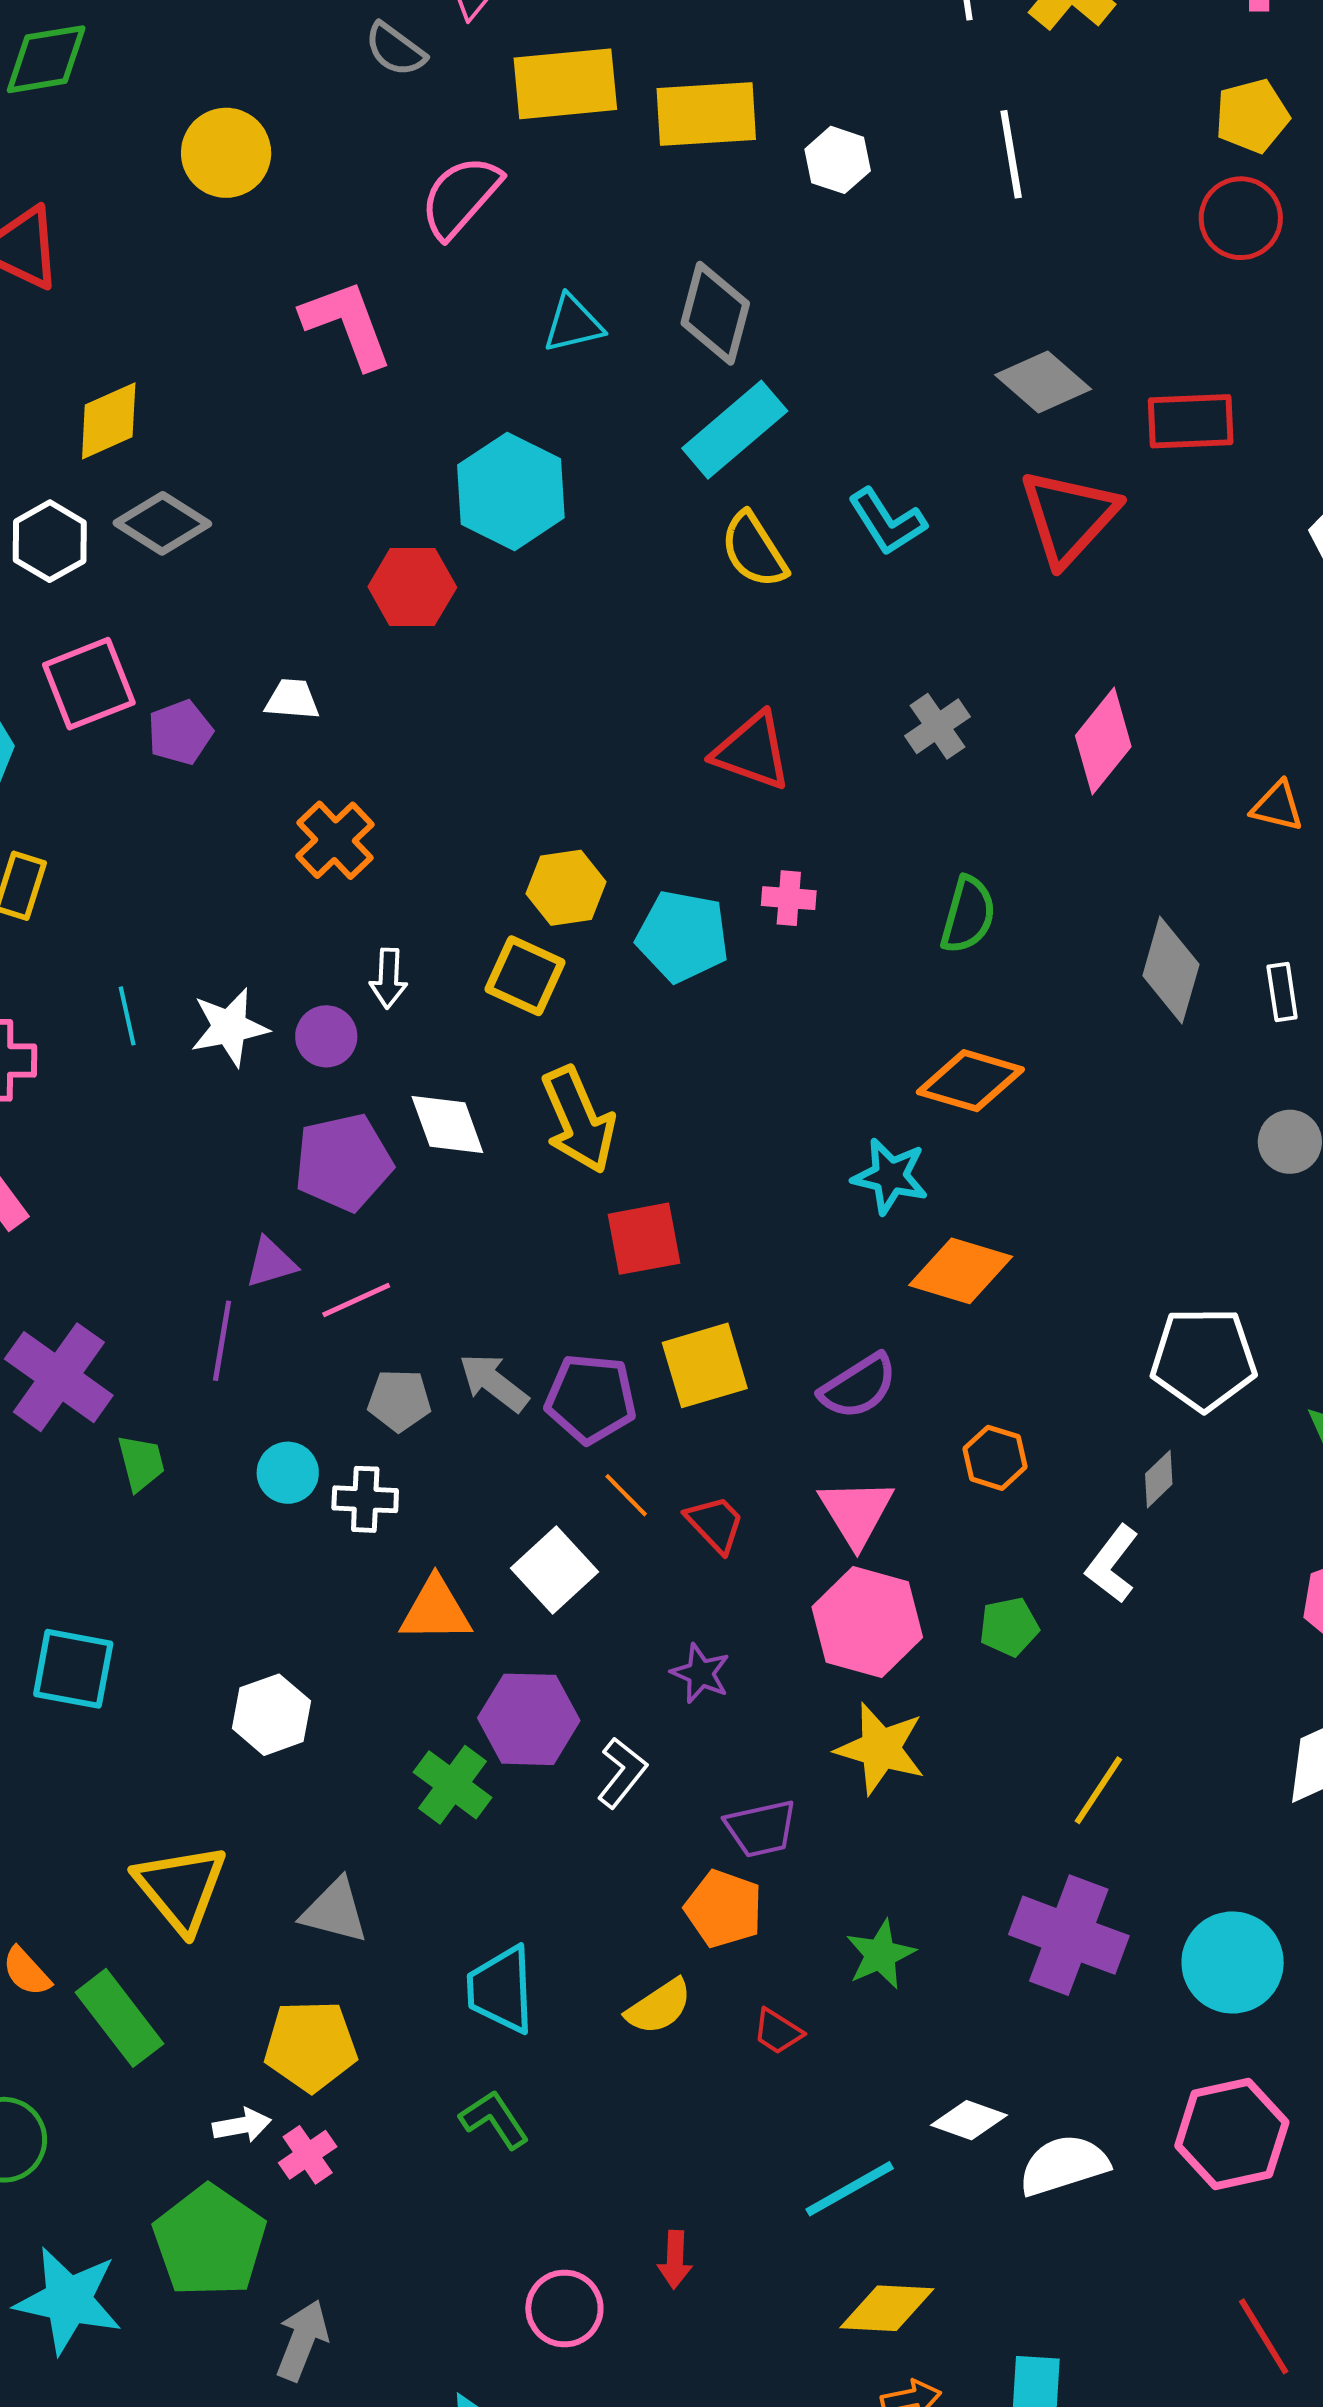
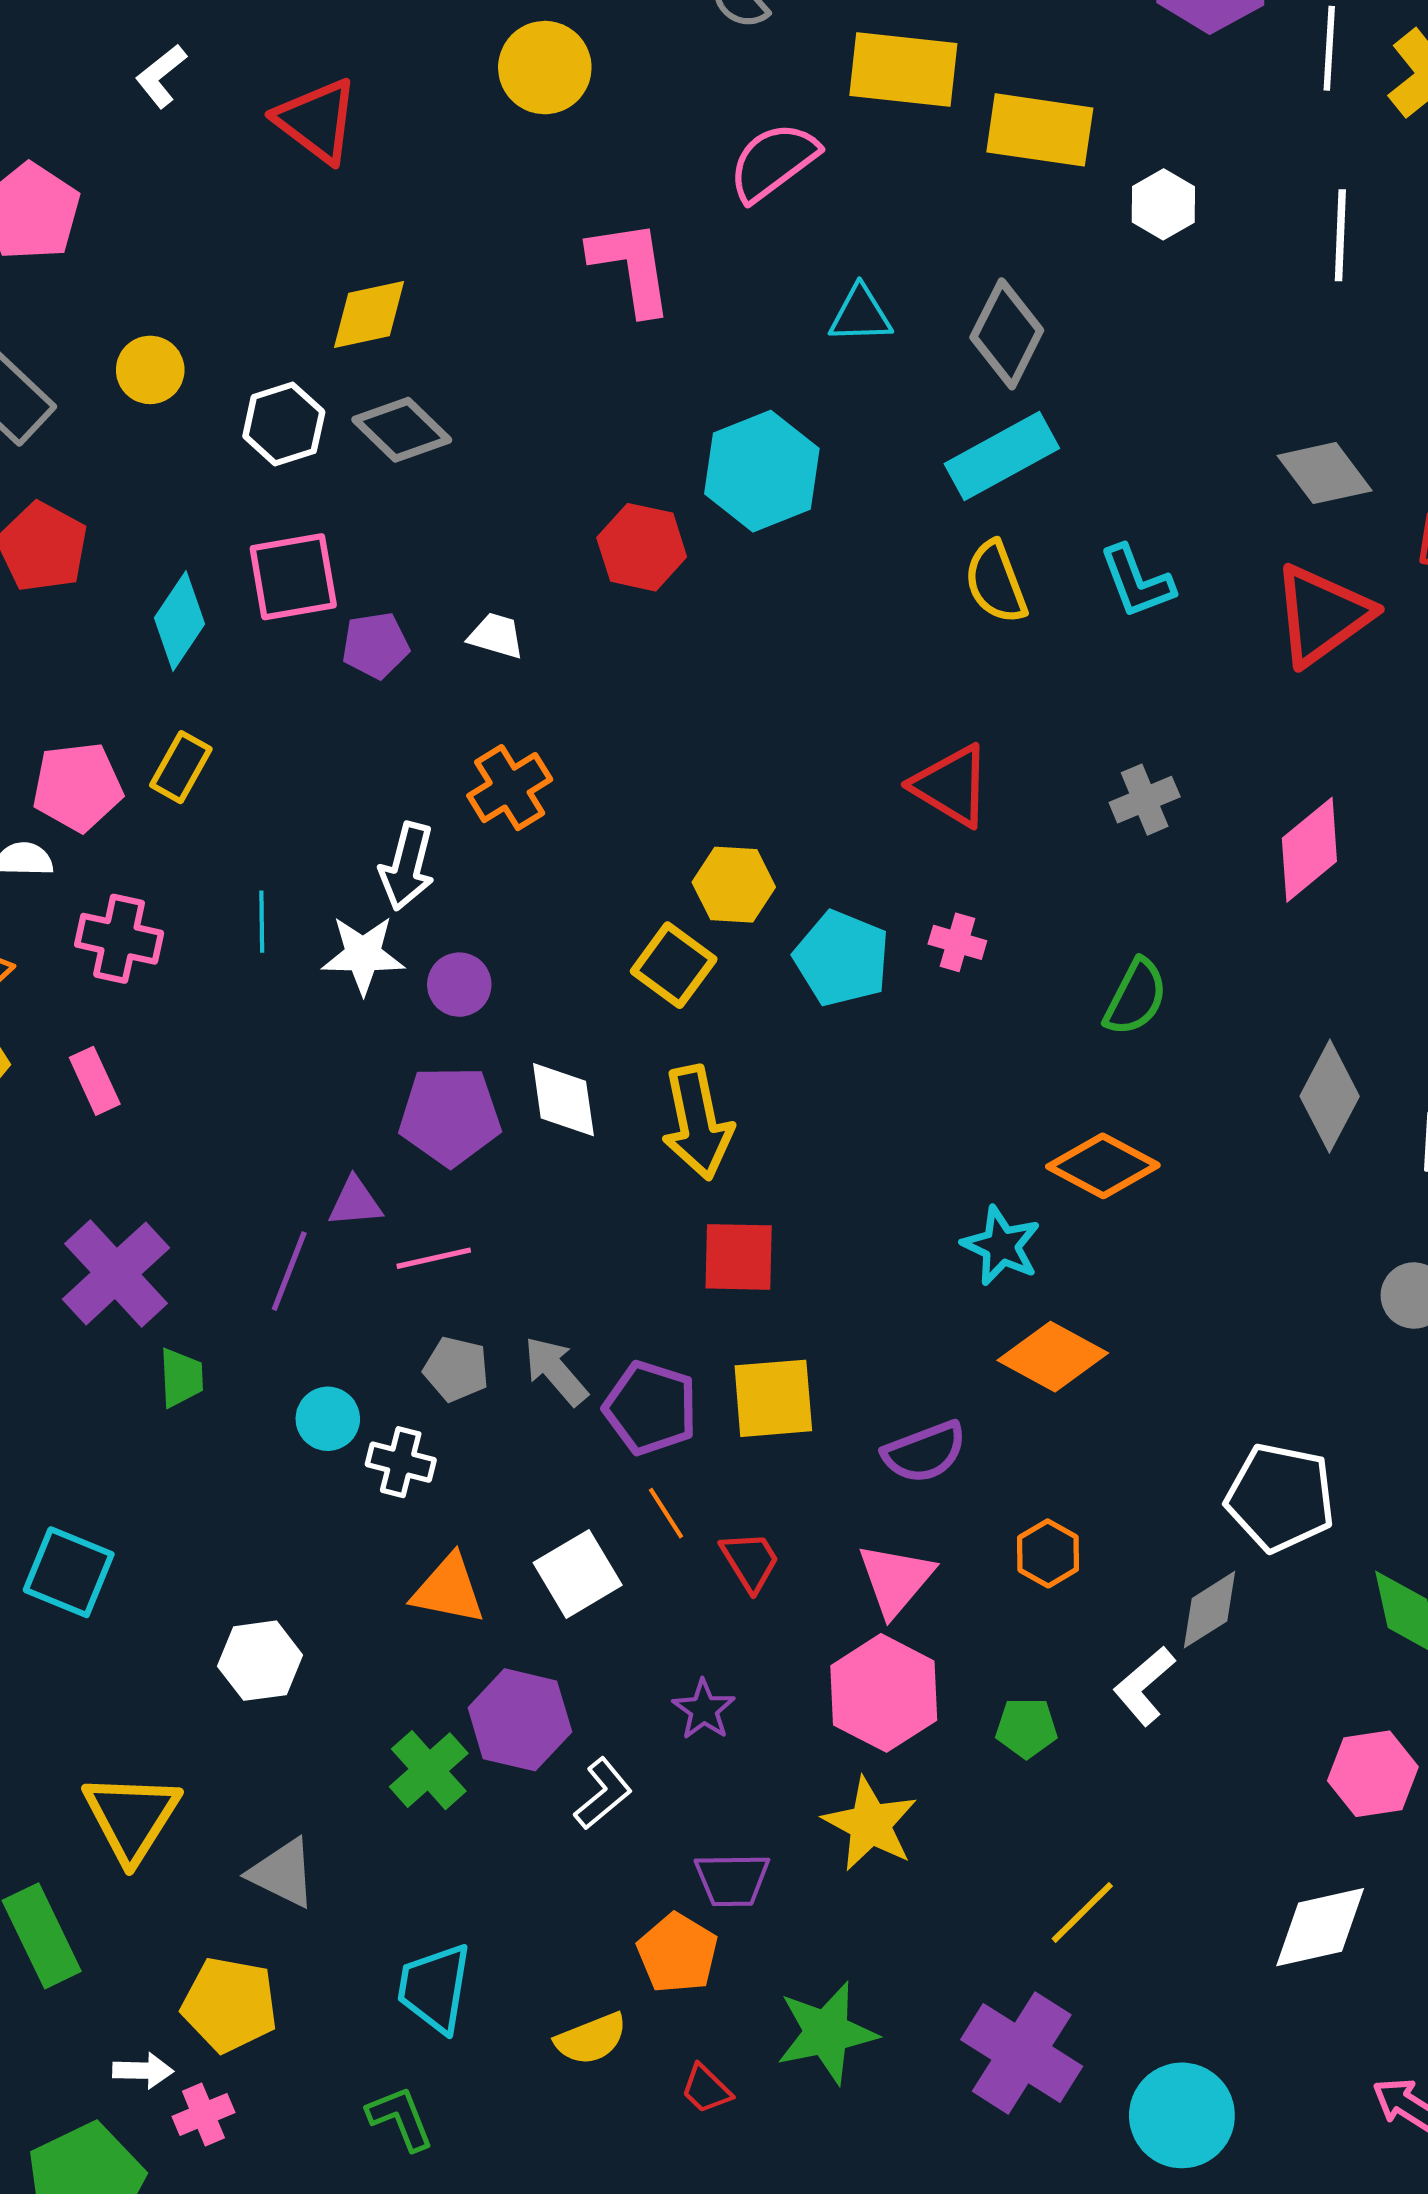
white arrow: (389, 978) -> (407, 866), moved, size x1.4
gray diamond: (1159, 1479) -> (1209, 1610), size x1.4
green star: (880, 1955) -> (827, 2033), size x1.4

